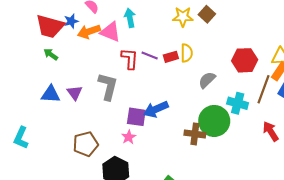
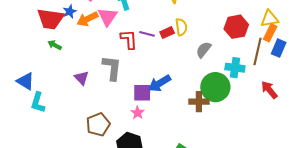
pink triangle: (110, 32) -> (108, 17), turned 50
blue triangle: (51, 94) -> (25, 81), moved, turned 36
cyan L-shape: (21, 138) -> (38, 103), moved

